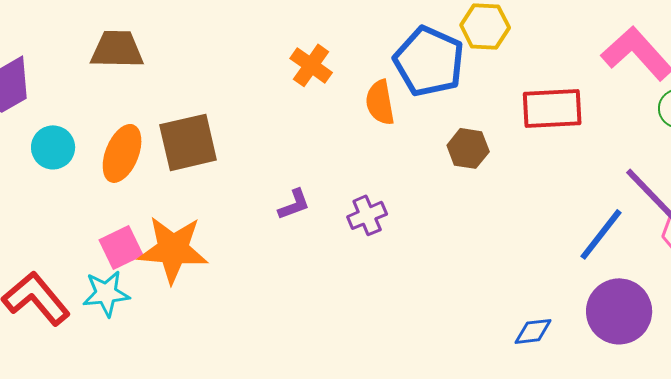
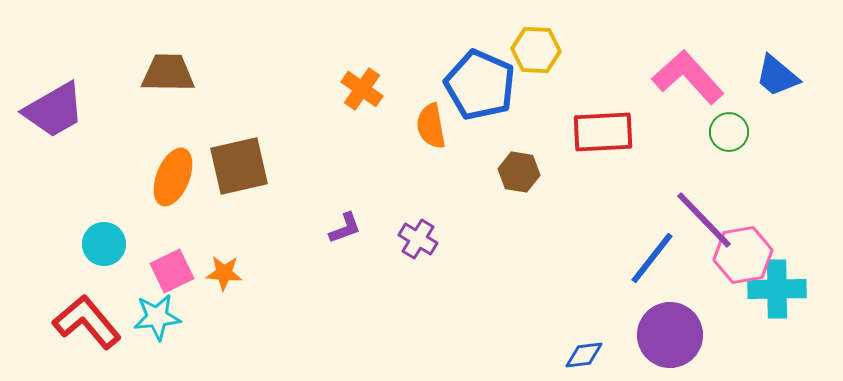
cyan circle: (53, 147) -> (104, 244), moved
purple cross: (367, 215) -> (418, 239), turned -36
orange star: (173, 249) -> (224, 273), size x0.5

